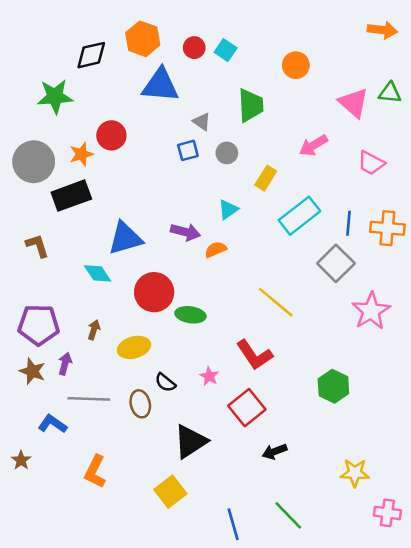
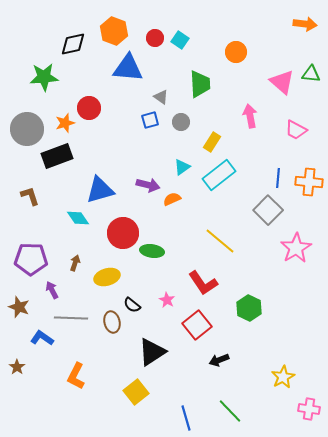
pink arrow: (313, 145) -> (250, 116), turned 110
cyan rectangle: (300, 216) -> (219, 175), moved
purple arrow: (65, 364) -> (52, 290), turned -42
brown star: (32, 371) -> (19, 307), moved
green hexagon: (333, 386) -> (249, 308), moved
yellow star: (355, 473) -> (283, 377), turned -30

